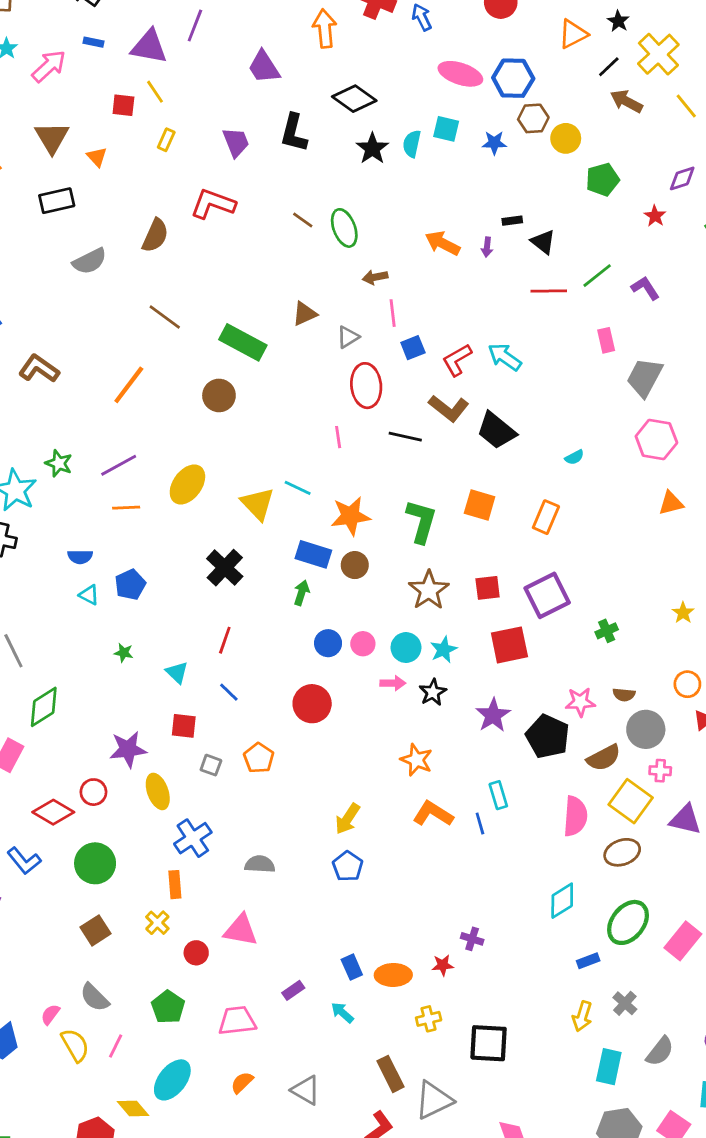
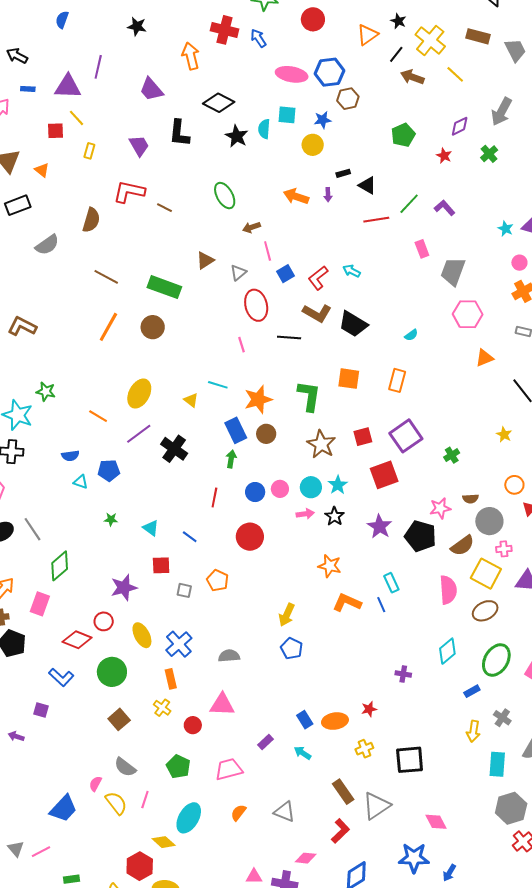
yellow circle: (566, 138) -> (313, 145), moved
brown line: (303, 220) -> (164, 208), moved
cyan arrow: (505, 357) -> (352, 271), size x0.7
orange line: (129, 385) -> (108, 327), moved
purple line: (119, 465) -> (139, 434), moved
yellow triangle: (258, 504) -> (191, 400), size x0.6
orange line: (126, 508) -> (98, 416), turned 42
blue rectangle: (313, 554) -> (236, 430), turned 55
blue pentagon: (130, 585) -> (109, 470), turned 30
red line: (225, 640) -> (214, 498), moved
yellow ellipse: (158, 791) -> (142, 635), moved
purple cross: (472, 939) -> (403, 674), moved

